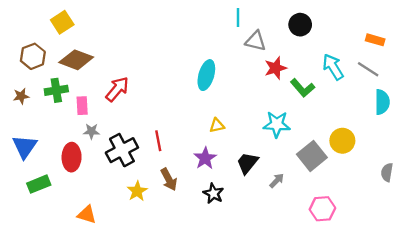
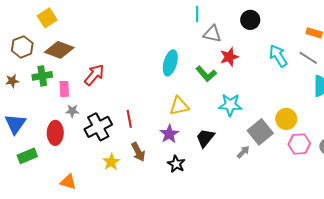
green L-shape: (303, 88) -> (206, 74), moved
yellow triangle: (217, 125) -> (179, 106), size x1.5
gray arrow: (277, 181) -> (243, 152), moved
pink hexagon: (322, 209) -> (299, 144), moved

